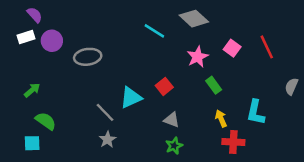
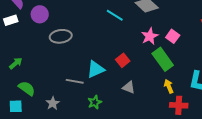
purple circle: (52, 41) -> (40, 14), moved
pink square: (232, 48) -> (173, 36), moved
green rectangle: (214, 85) -> (163, 59), size x1.6
gray line: (105, 112) -> (75, 81), turned -36
gray star: (107, 140) -> (53, 103), moved
green star: (174, 146) -> (95, 102), moved

